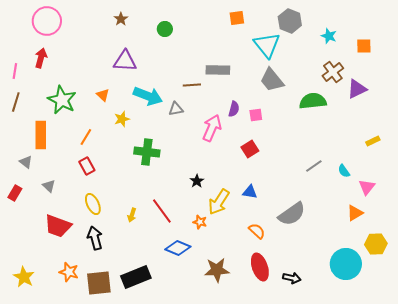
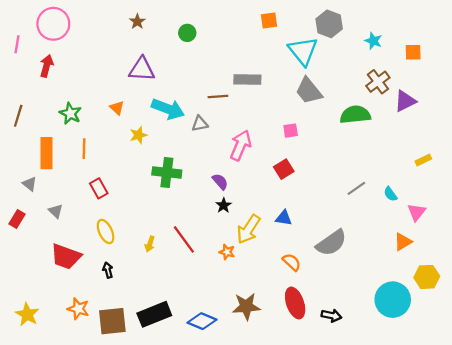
pink line: (15, 71) -> (17, 44), moved
green star: (62, 100) -> (70, 113), size x0.7
purple semicircle: (234, 109) -> (220, 182), moved, turned -56
orange line: (86, 137) -> (84, 149), moved, turned -30
black arrow: (95, 238) -> (108, 270), size x0.6
blue diamond: (178, 248) -> (202, 321), moved

